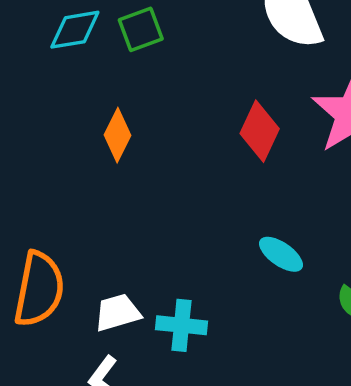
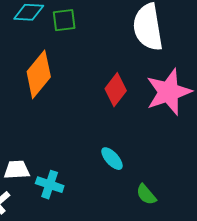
orange diamond: (118, 135) -> (39, 74), size x1.6

